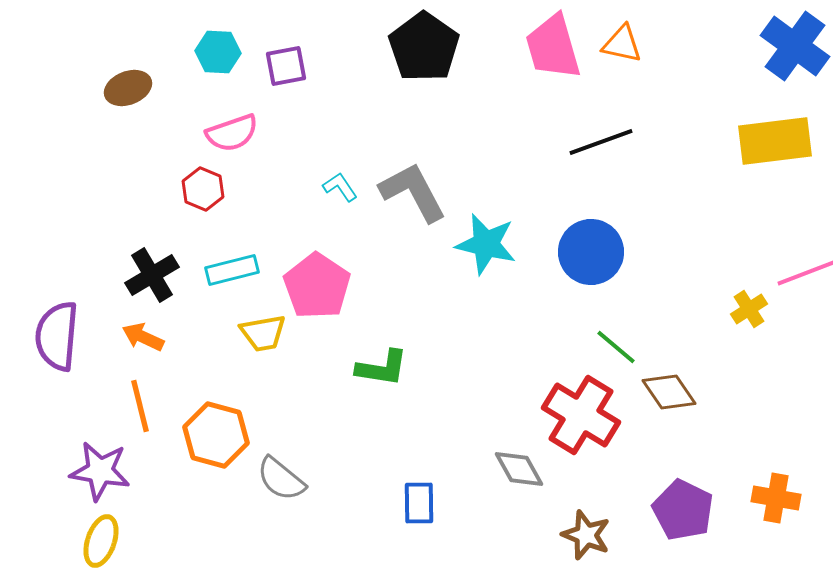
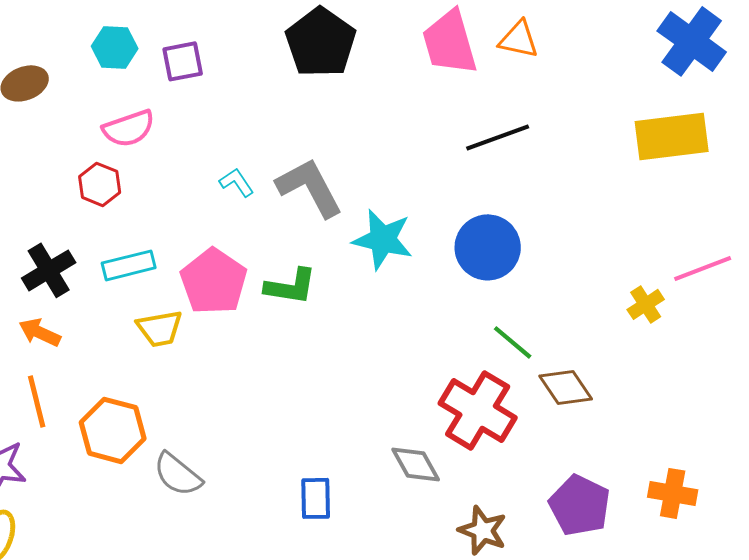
green L-shape: (382, 368) -> (291, 286), moved

